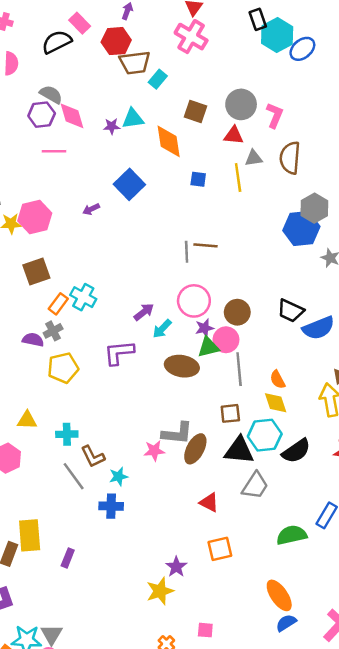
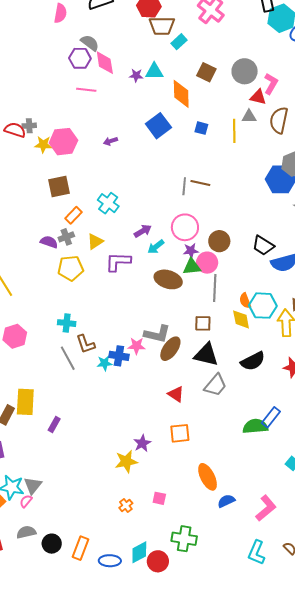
red triangle: (234, 135) -> (258, 97), moved
blue square: (129, 184) -> (158, 126), moved
cyan cross: (83, 297) -> (108, 203), moved
yellow triangle: (27, 420) -> (95, 241), moved, turned -42
cyan hexagon: (265, 435) -> (263, 306), moved
blue cross: (111, 506) -> (119, 356), moved
green semicircle: (292, 535) -> (255, 426), moved
orange ellipse: (279, 595) -> (208, 477), moved

